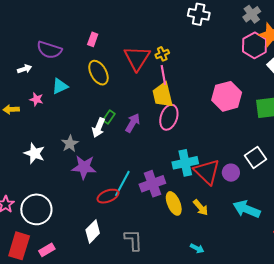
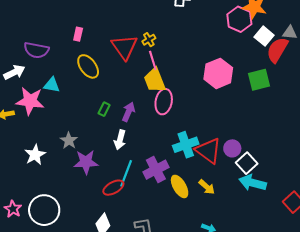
white arrow: (25, 69) -> (14, 72), size x1.5
cyan triangle: (60, 86) -> (52, 85), turned 42
pink star: (36, 99) -> (30, 101), size x2.0
white arrow: (98, 128) -> (120, 140), moved
white star: (34, 153) -> (35, 155), turned 30
white square: (255, 157) -> (247, 163), moved

